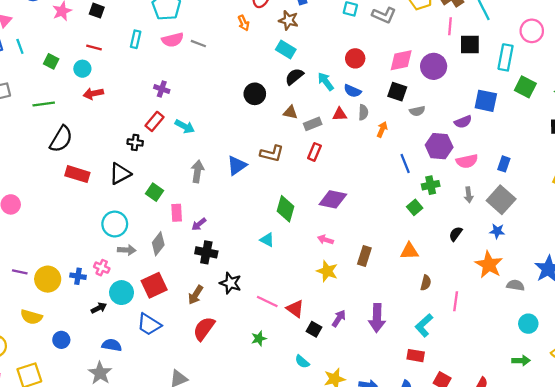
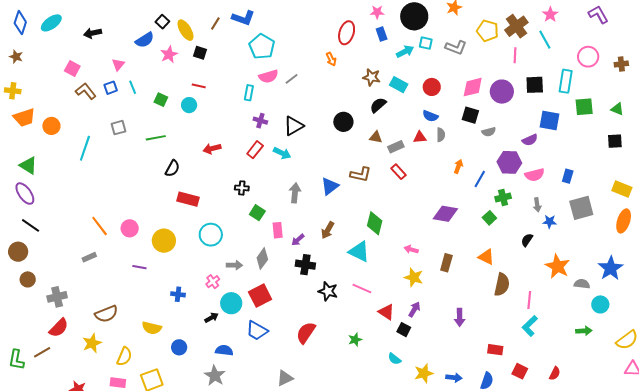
brown star: (288, 20) -> (372, 77), moved
cyan rectangle: (136, 39) -> (249, 93), moved
gray line: (198, 44) -> (292, 79), turned -56
black square: (470, 44) -> (535, 85), moved
cyan rectangle: (286, 49) -> (399, 85), moved
cyan arrow: (326, 81) -> (405, 52), moved, turned 102
green square: (525, 87) -> (584, 107), turned -30
red arrow: (93, 94) -> (212, 149), moved
orange arrow: (382, 129) -> (458, 166), moved
black semicircle: (61, 139) -> (172, 168), size x0.7
black cross: (135, 142) -> (242, 188), moved
red rectangle: (314, 152) -> (398, 172), turned -63
blue line: (405, 164) -> (480, 179), turned 54
black triangle: (120, 174) -> (294, 126), moved
purple diamond: (333, 199) -> (445, 214), moved
gray square: (501, 200) -> (581, 208), moved, turned 35
cyan circle: (115, 224) -> (211, 235), moved
blue star: (497, 231) -> (550, 222), moved
cyan triangle: (267, 240) -> (359, 252), size x1.6
orange triangle: (409, 251) -> (486, 257), turned 30
pink cross: (102, 268) -> (213, 282), turned 32
purple line: (20, 272) -> (139, 267), moved
blue cross: (78, 276) -> (178, 294), moved
yellow circle: (48, 279) -> (164, 241), moved
brown semicircle: (426, 283) -> (502, 285), size x1.6
brown arrow: (196, 295) -> (328, 230), moved
pink line: (267, 302) -> (362, 288), moved
purple arrow: (339, 318) -> (414, 309), moved
purple arrow: (377, 318) -> (460, 317), size x0.7
cyan circle: (528, 324) -> (600, 304), moved
cyan L-shape: (424, 325) -> (530, 326), moved
green arrow: (521, 361) -> (584, 331), moved

